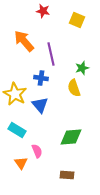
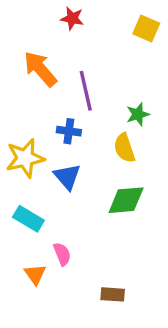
yellow square: (77, 20) -> (146, 29), moved
yellow star: (15, 94) -> (25, 158), turned 30
green diamond: (71, 137) -> (126, 200), moved

